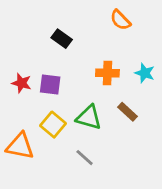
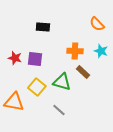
orange semicircle: (120, 20) -> (97, 24), moved
black rectangle: (62, 39) -> (43, 27), turned -32
brown rectangle: (127, 112) -> (83, 72), moved

